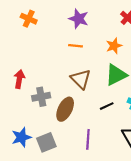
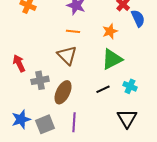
red arrow: (19, 79) -> (19, 63), turned -36
brown triangle: (81, 79) -> (67, 55), moved
purple line: (88, 139) -> (74, 122), moved

